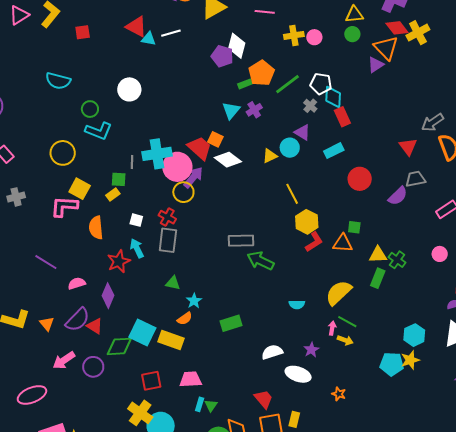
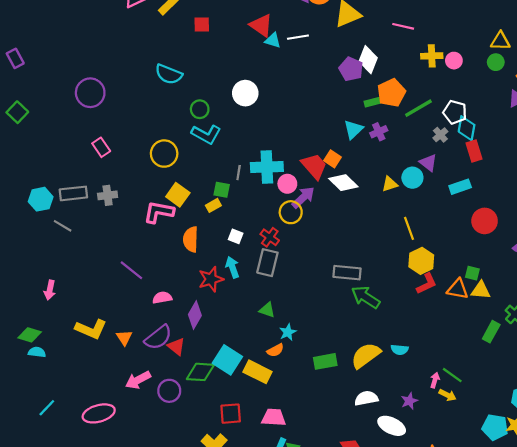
pink circle: (177, 167) -> (287, 184), size x0.6
yellow triangle: (378, 255) -> (481, 290), moved
yellow semicircle: (339, 293) -> (366, 355), moved

